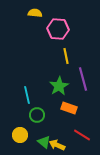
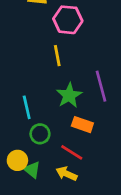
yellow line: (66, 56) -> (57, 56), moved
red line: (82, 135) -> (72, 152), moved
green triangle: (44, 142) -> (32, 170), moved

